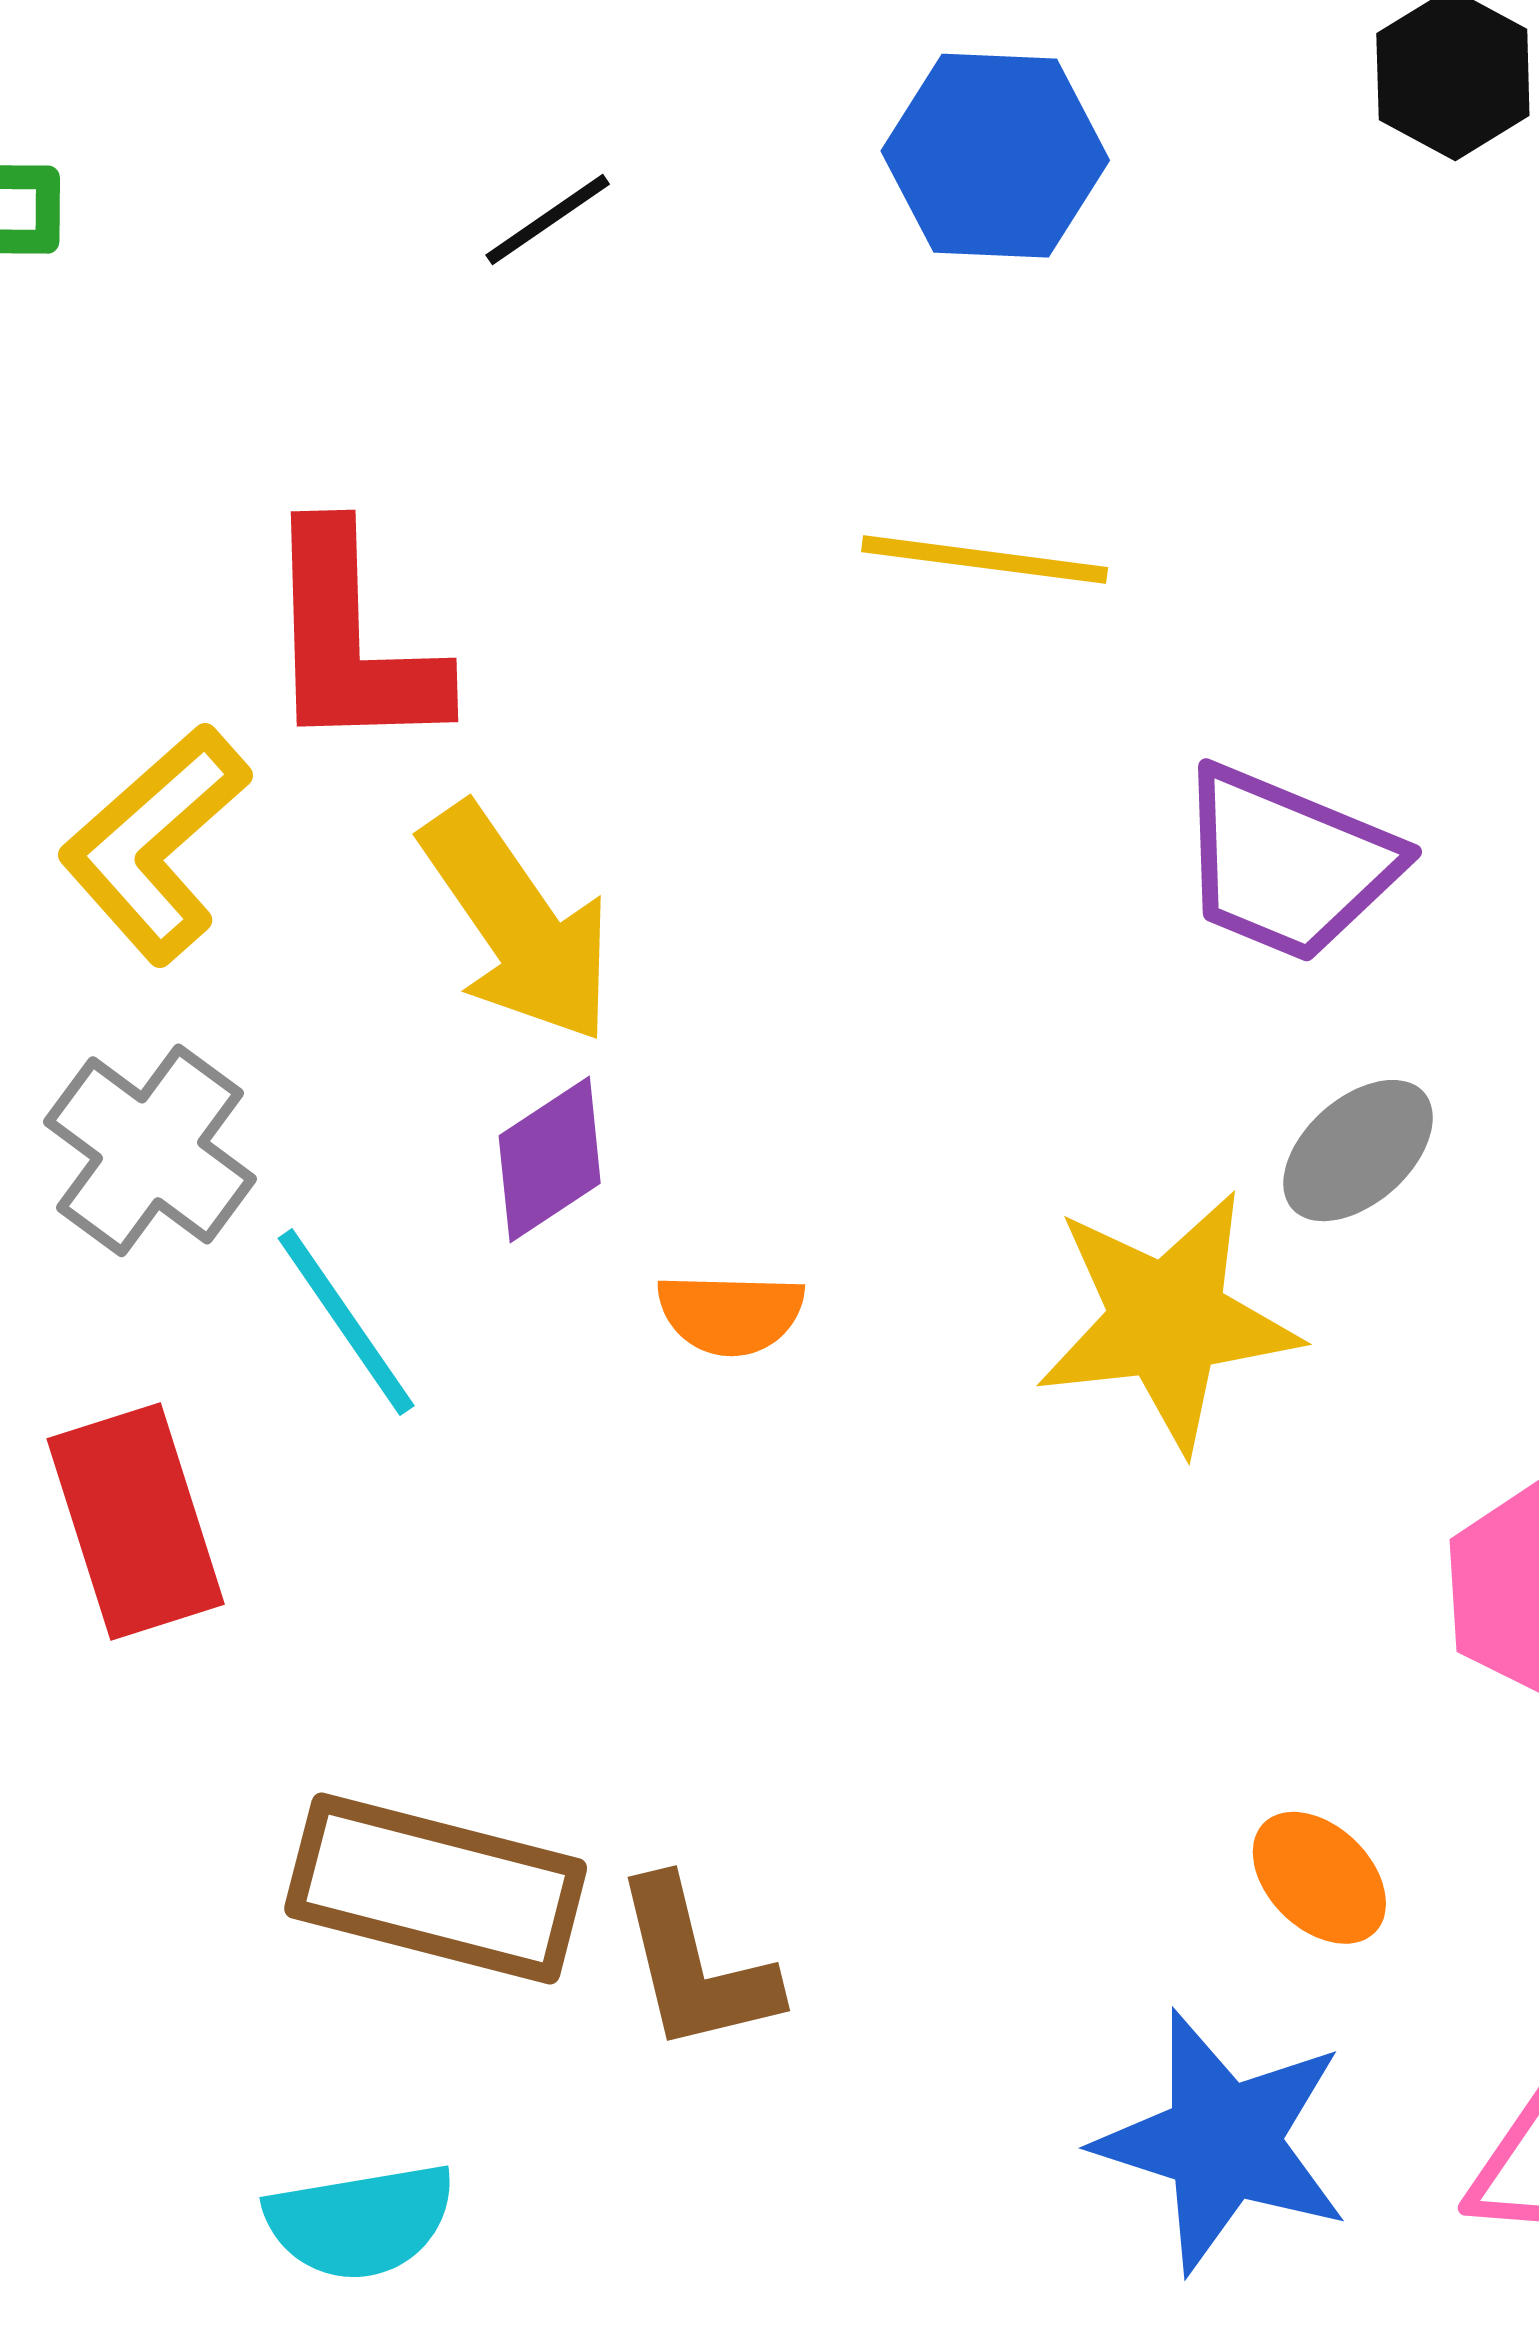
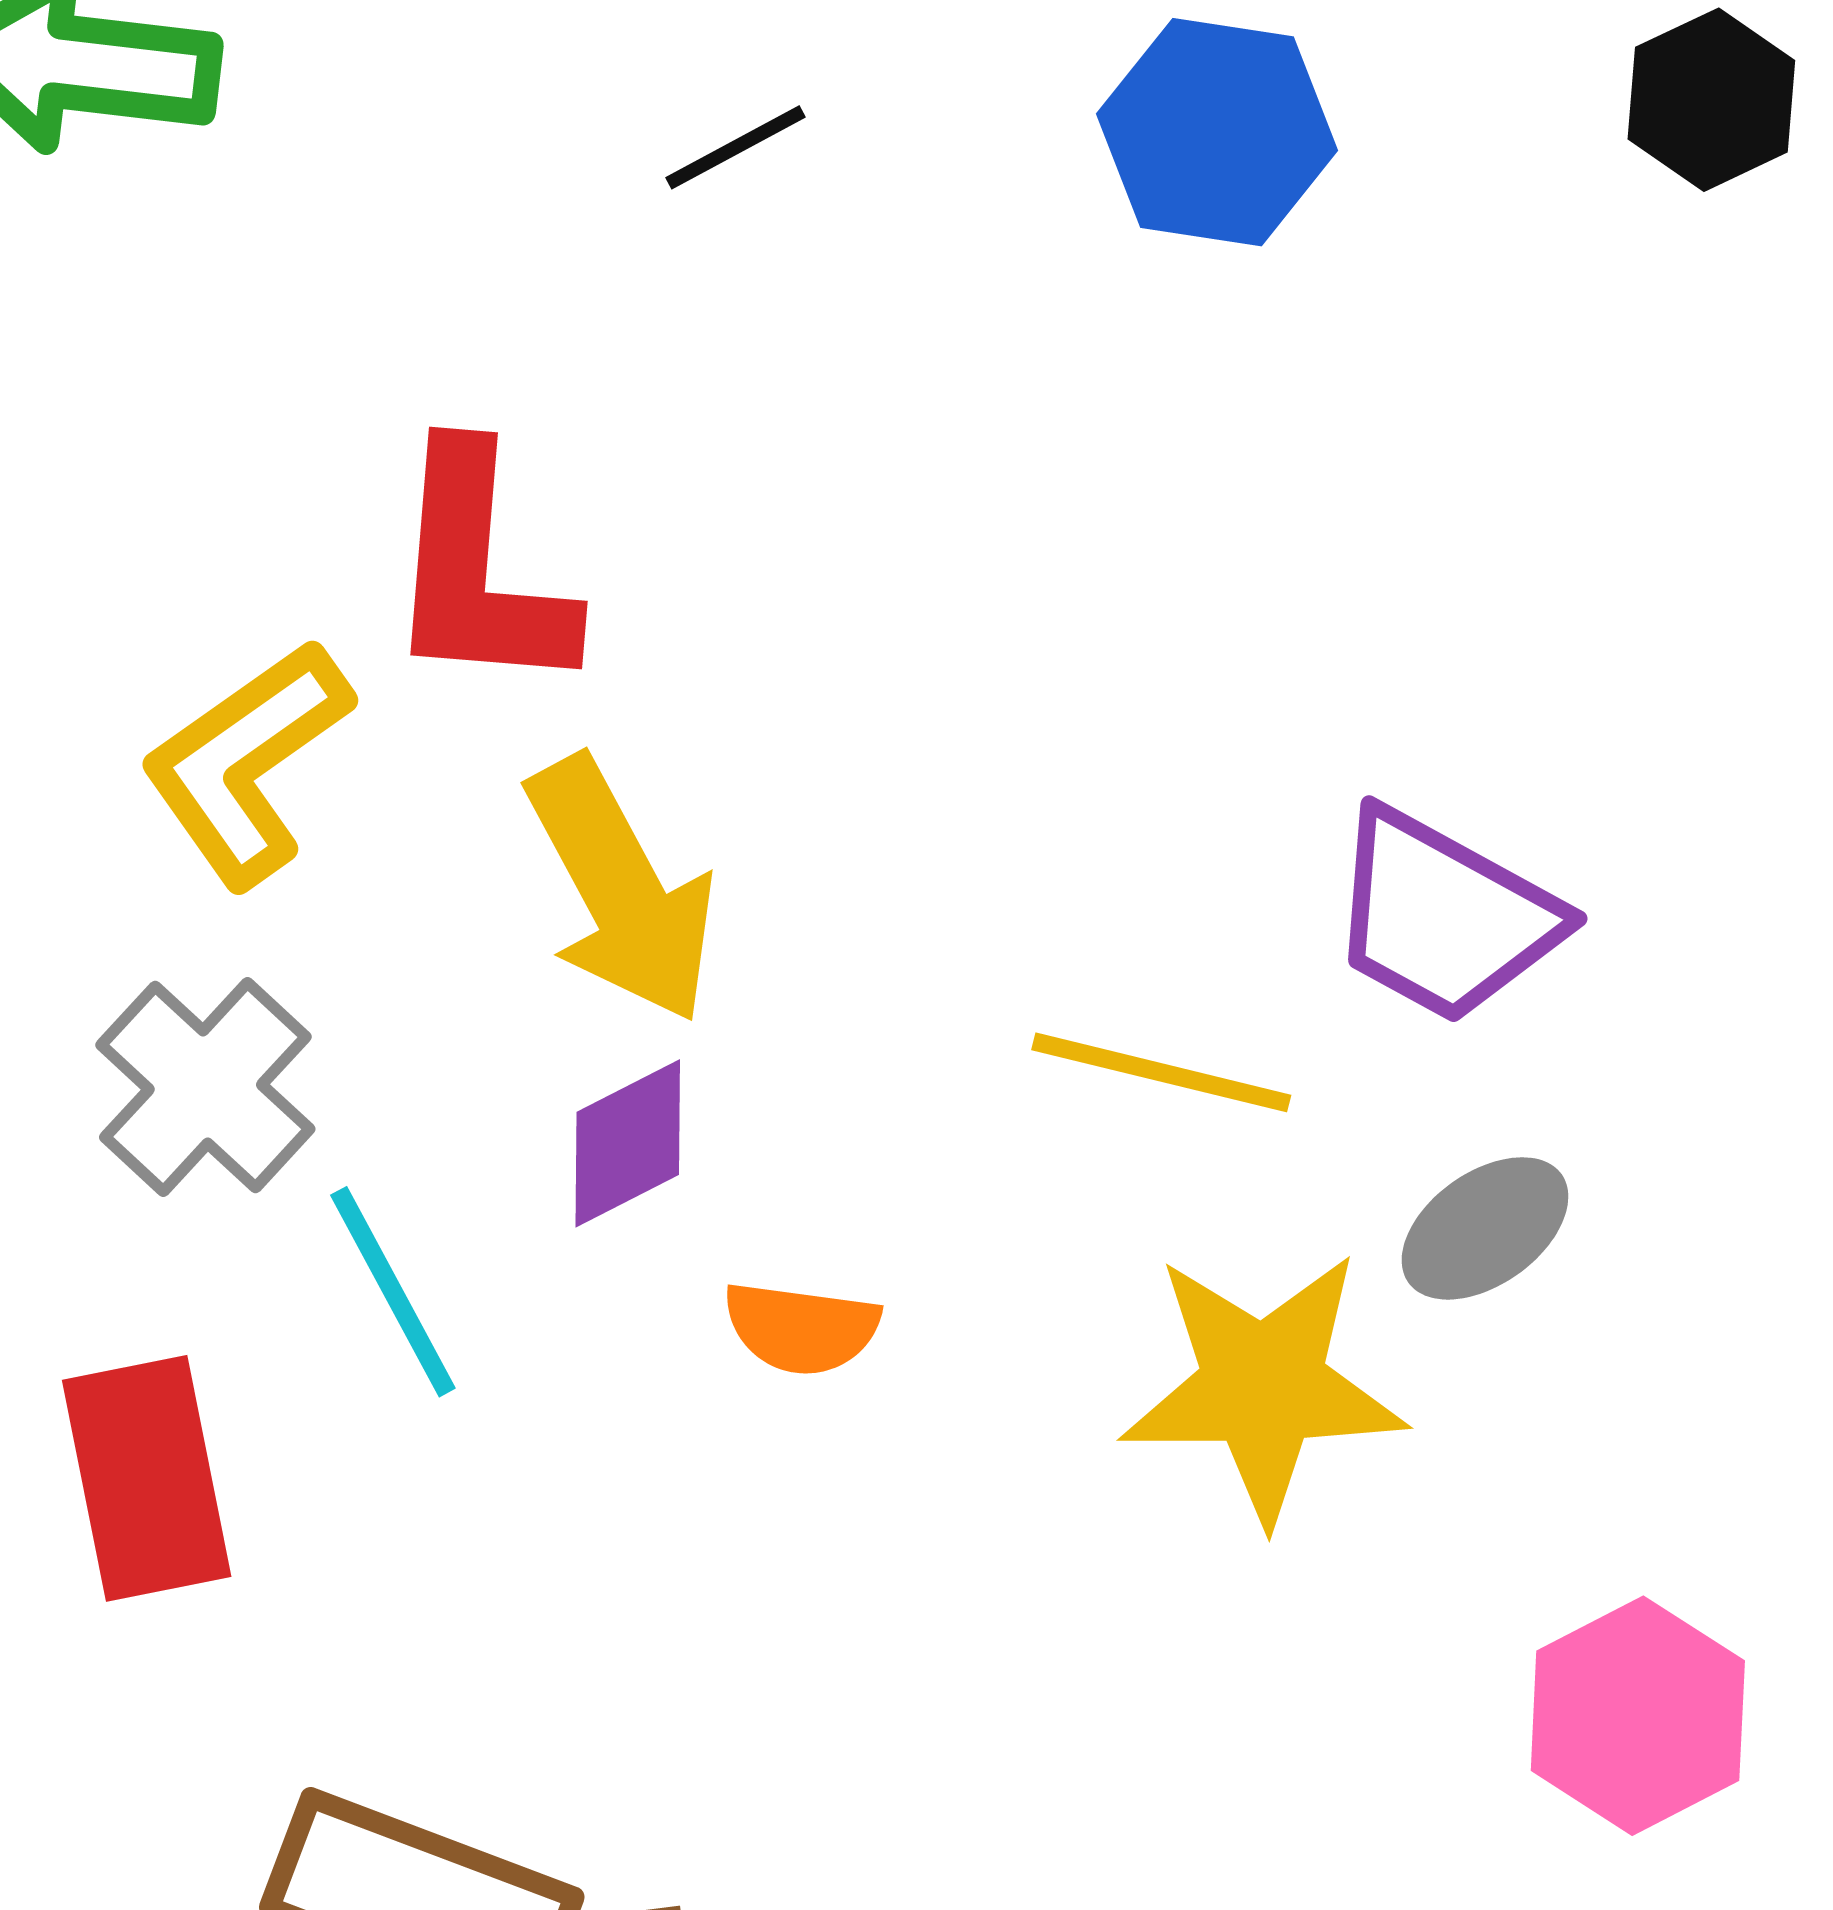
yellow line: (985, 560) -> (1161, 1072), moved

